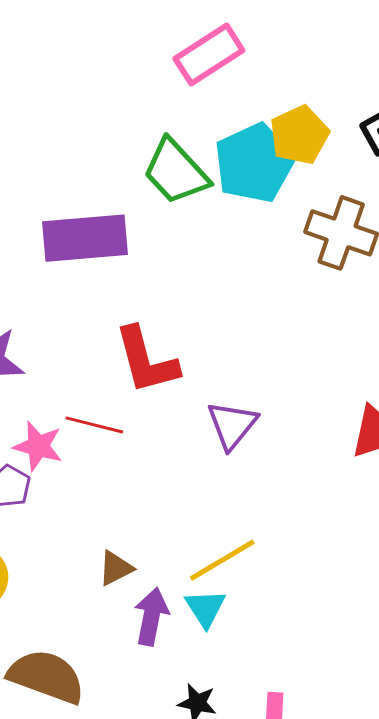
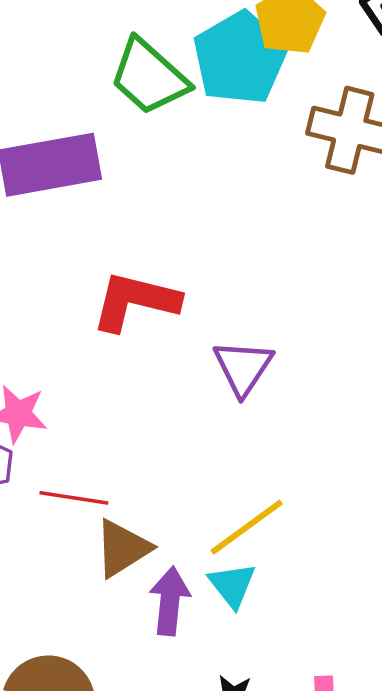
red L-shape: (146, 360) -> (135, 301), turned 124
red line: (94, 425) -> (74, 498), moved
brown triangle: (116, 568) -> (122, 548), size x1.4

